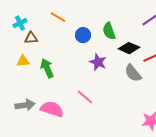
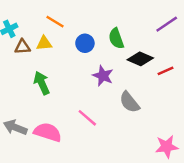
yellow triangle: (23, 61) -> (44, 43), moved
gray semicircle: (133, 73) -> (129, 102), moved
gray arrow: (25, 105) -> (15, 127), turned -150

